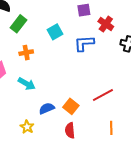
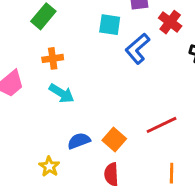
cyan square: (55, 32) -> (110, 25), moved, turned 35
blue L-shape: (84, 43) -> (137, 49), turned -40
cyan arrow: (27, 84) -> (61, 93), moved

